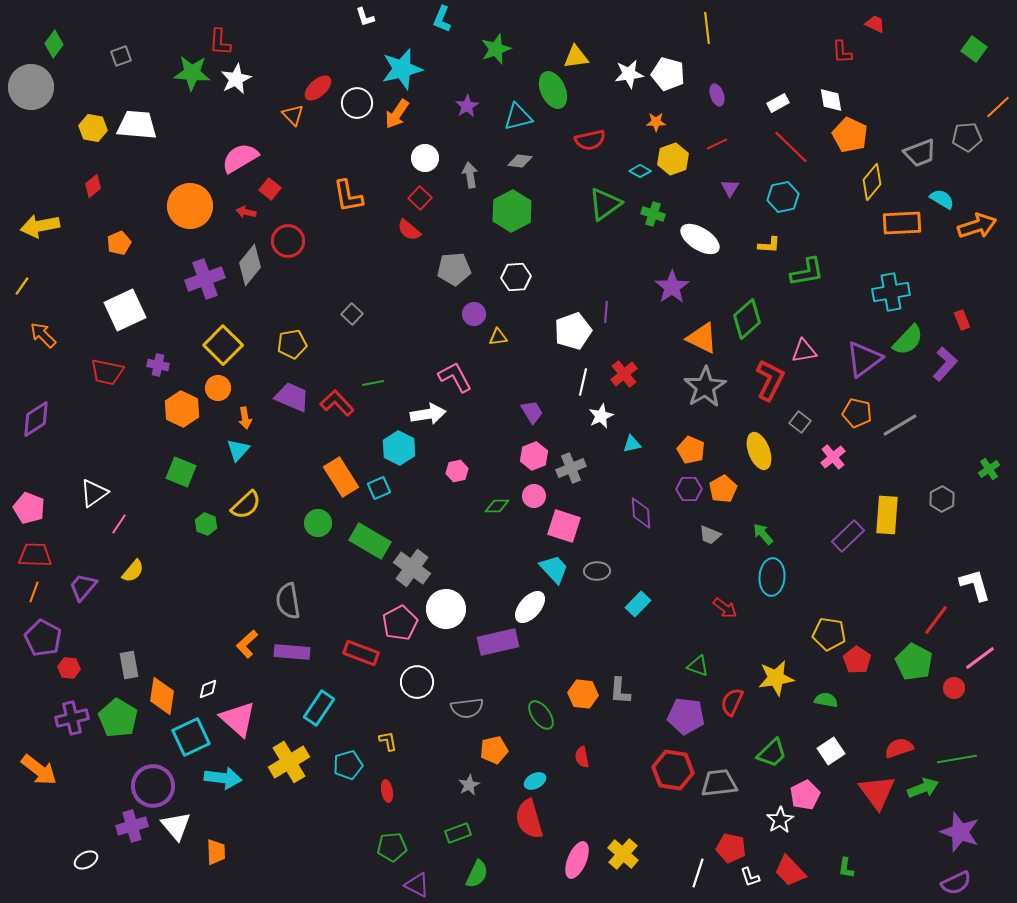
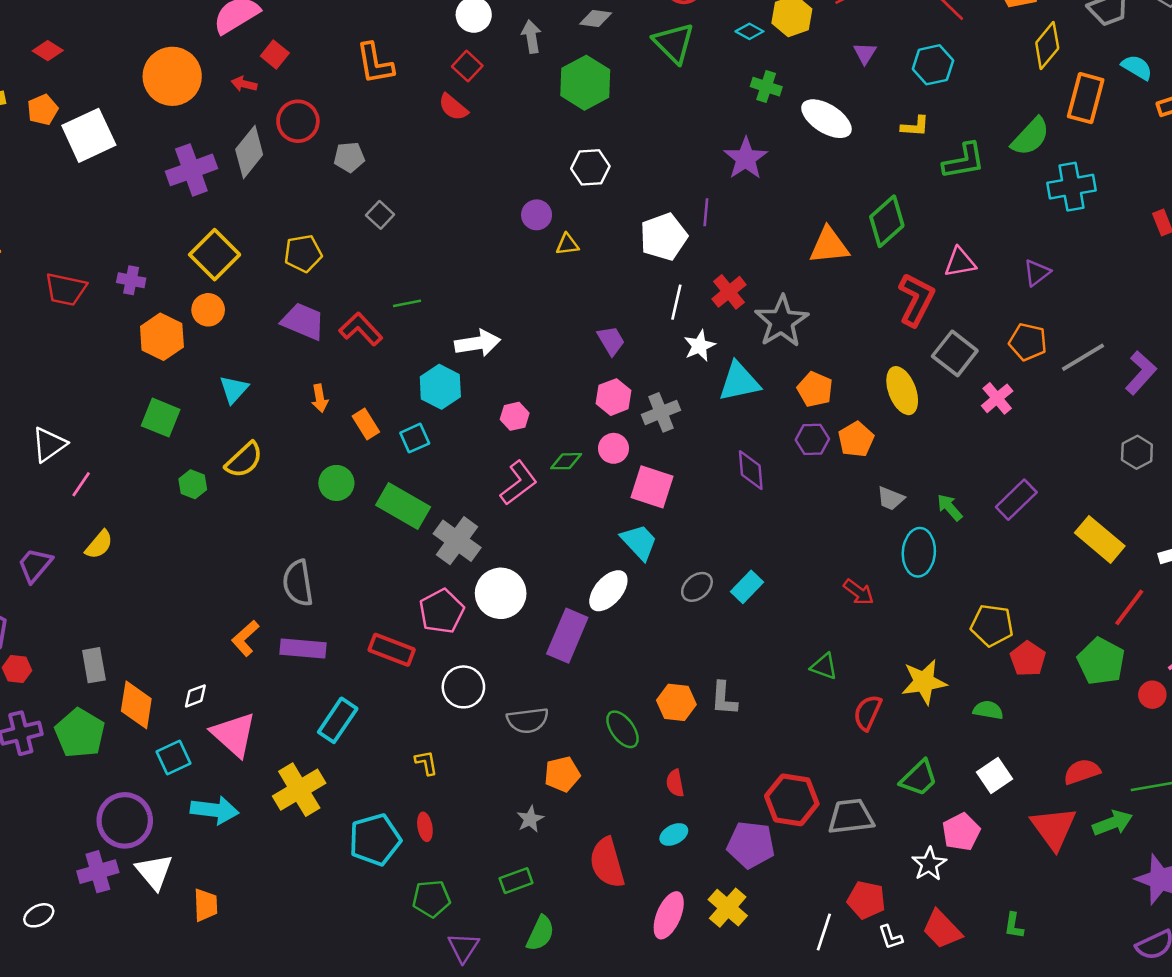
red diamond: (93, 186) -> (48, 51), turned 70
green triangle: (605, 204) -> (674, 43), moved, turned -39
orange rectangle: (902, 223) -> (1086, 98), turned -72
orange pentagon: (119, 243) -> (43, 110), moved
gray pentagon: (454, 269) -> (349, 157), moved, size x0.7
purple star: (672, 287) -> (746, 158), moved
white square: (125, 310) -> (89, 135), moved
orange triangle: (702, 338) -> (829, 246), turned -32
green semicircle: (908, 340) -> (1030, 137), moved
purple triangle: (864, 359) -> (1037, 273), size x0.6
purple L-shape: (945, 364) -> (1141, 373), moved
pink L-shape: (455, 377) -> (519, 483), moved, turned 81
gray star: (705, 387) -> (782, 321), moved
orange arrow: (245, 418) -> (320, 398), moved
gray square: (800, 422) -> (955, 353), size x1.6
cyan triangle: (632, 444) -> (739, 382), size x1.8
orange rectangle: (341, 477) -> (366, 424), size x0.6
yellow rectangle: (887, 515) -> (1100, 539), moved, turned -54
green arrow: (763, 534) -> (950, 507), moved
gray trapezoid: (710, 535) -> (891, 498), moved
gray ellipse: (597, 571) -> (697, 587), moved, turned -40
purple rectangle: (498, 642) -> (567, 636), turned -54
purple pentagon: (686, 716) -> (751, 845), moved
cyan square: (191, 737) -> (173, 758), size x0.7
cyan pentagon: (348, 765) -> (375, 840), moved, size x1.4
cyan ellipse: (535, 781) -> (674, 834), moved
purple triangle: (417, 885) -> (463, 947), turned 36

